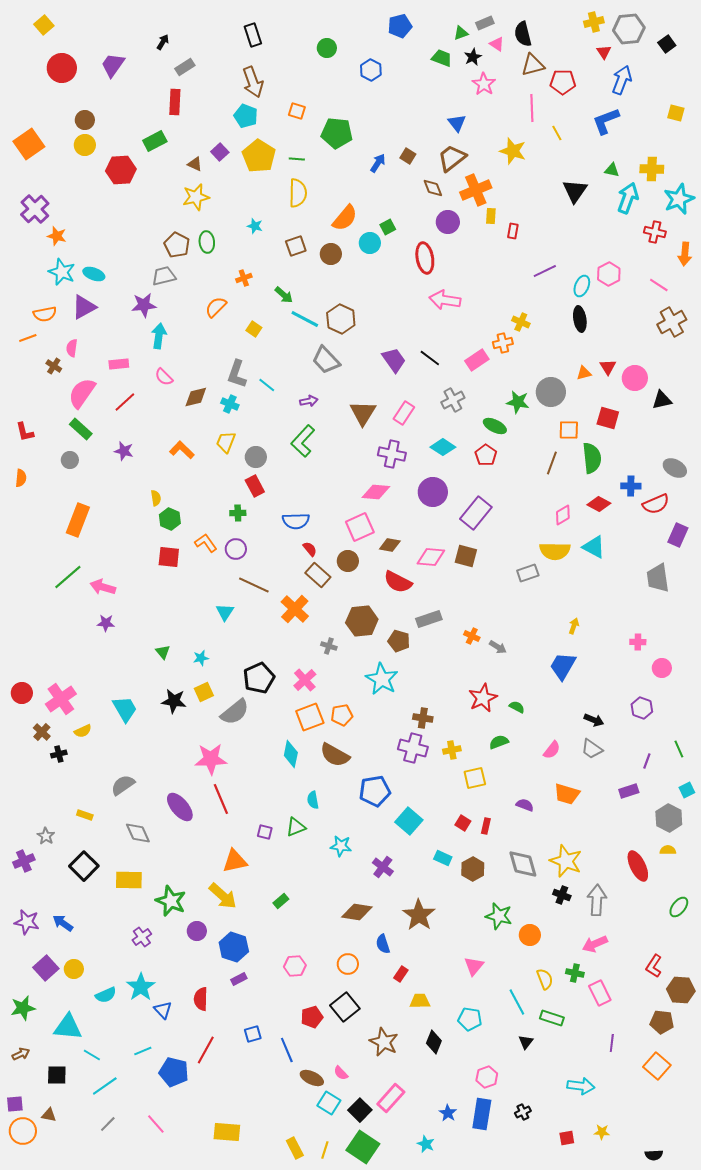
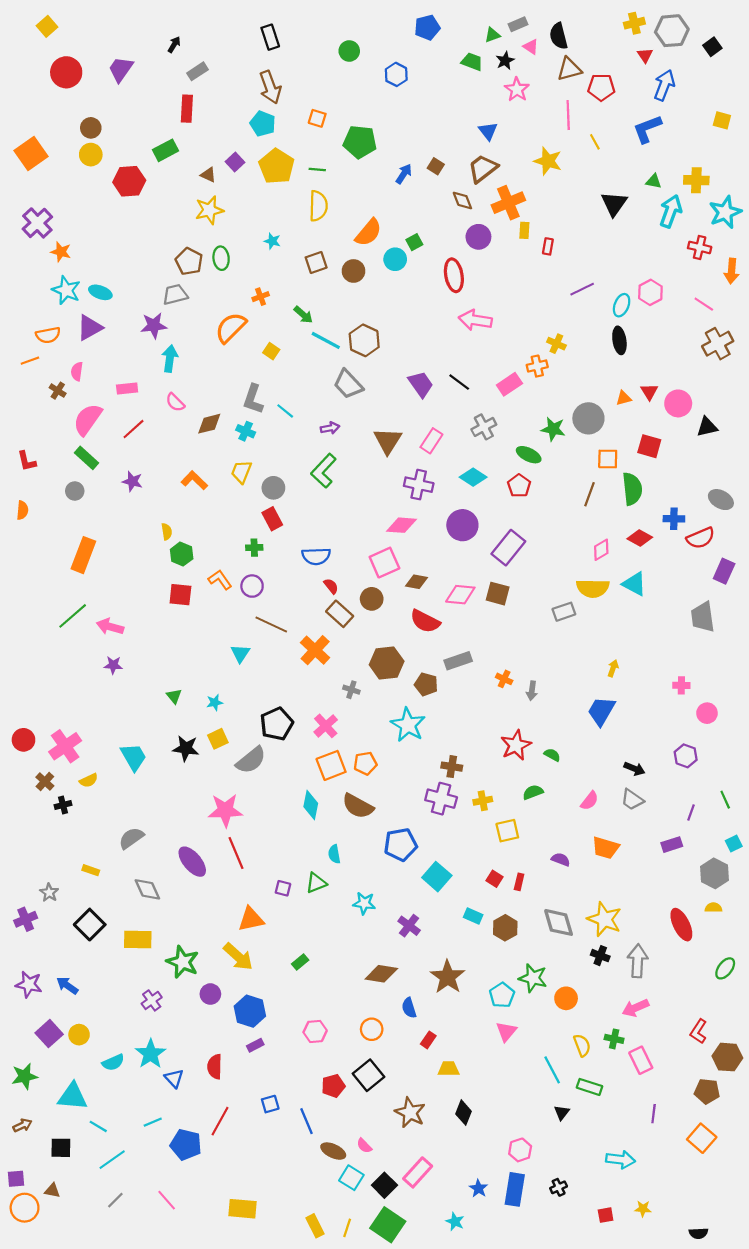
orange semicircle: (216, 307) -> (231, 328), size x1.4
gray arrow: (498, 647) -> (532, 691), turned 66
cyan pentagon: (470, 1019) -> (502, 995), moved, turned 30

